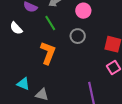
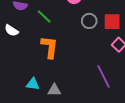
gray circle: (78, 36) -> (89, 21), moved

